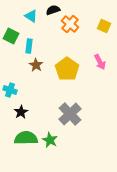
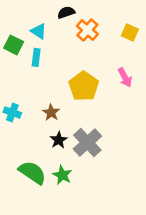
cyan triangle: (31, 16) -> (39, 31), moved
brown star: (36, 65) -> (51, 113), moved
black star: (21, 112) -> (59, 140), moved
green semicircle: (26, 138) -> (32, 173), turned 35

